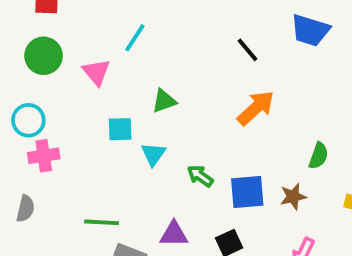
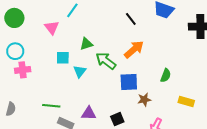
green circle: (44, 56) -> (14, 18), moved
green arrow: (200, 176) -> (106, 61), moved, size x1.5
blue square: (247, 192) -> (129, 82), moved
brown star: (293, 197) -> (144, 100), moved
gray semicircle: (25, 208) -> (11, 109), moved

